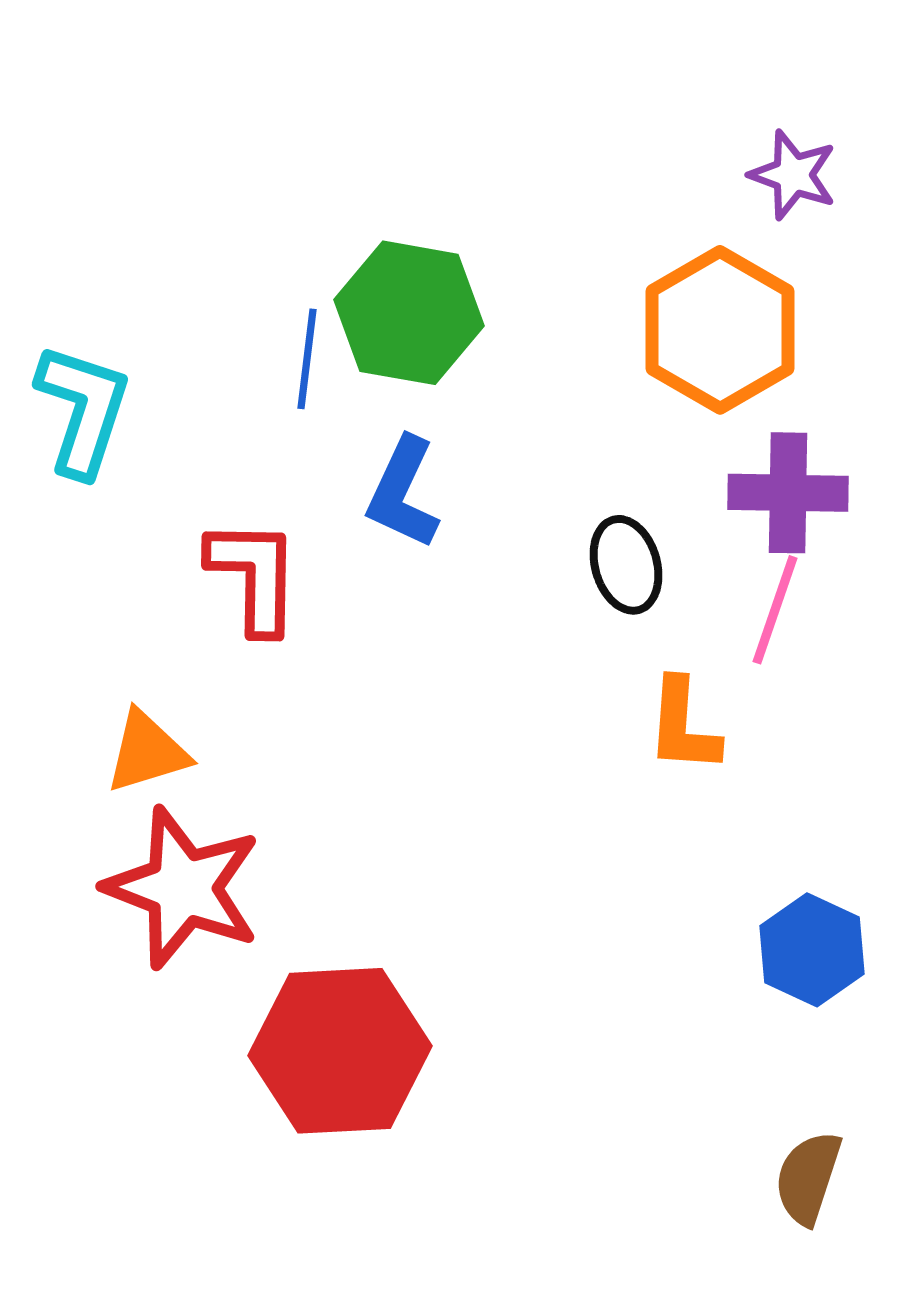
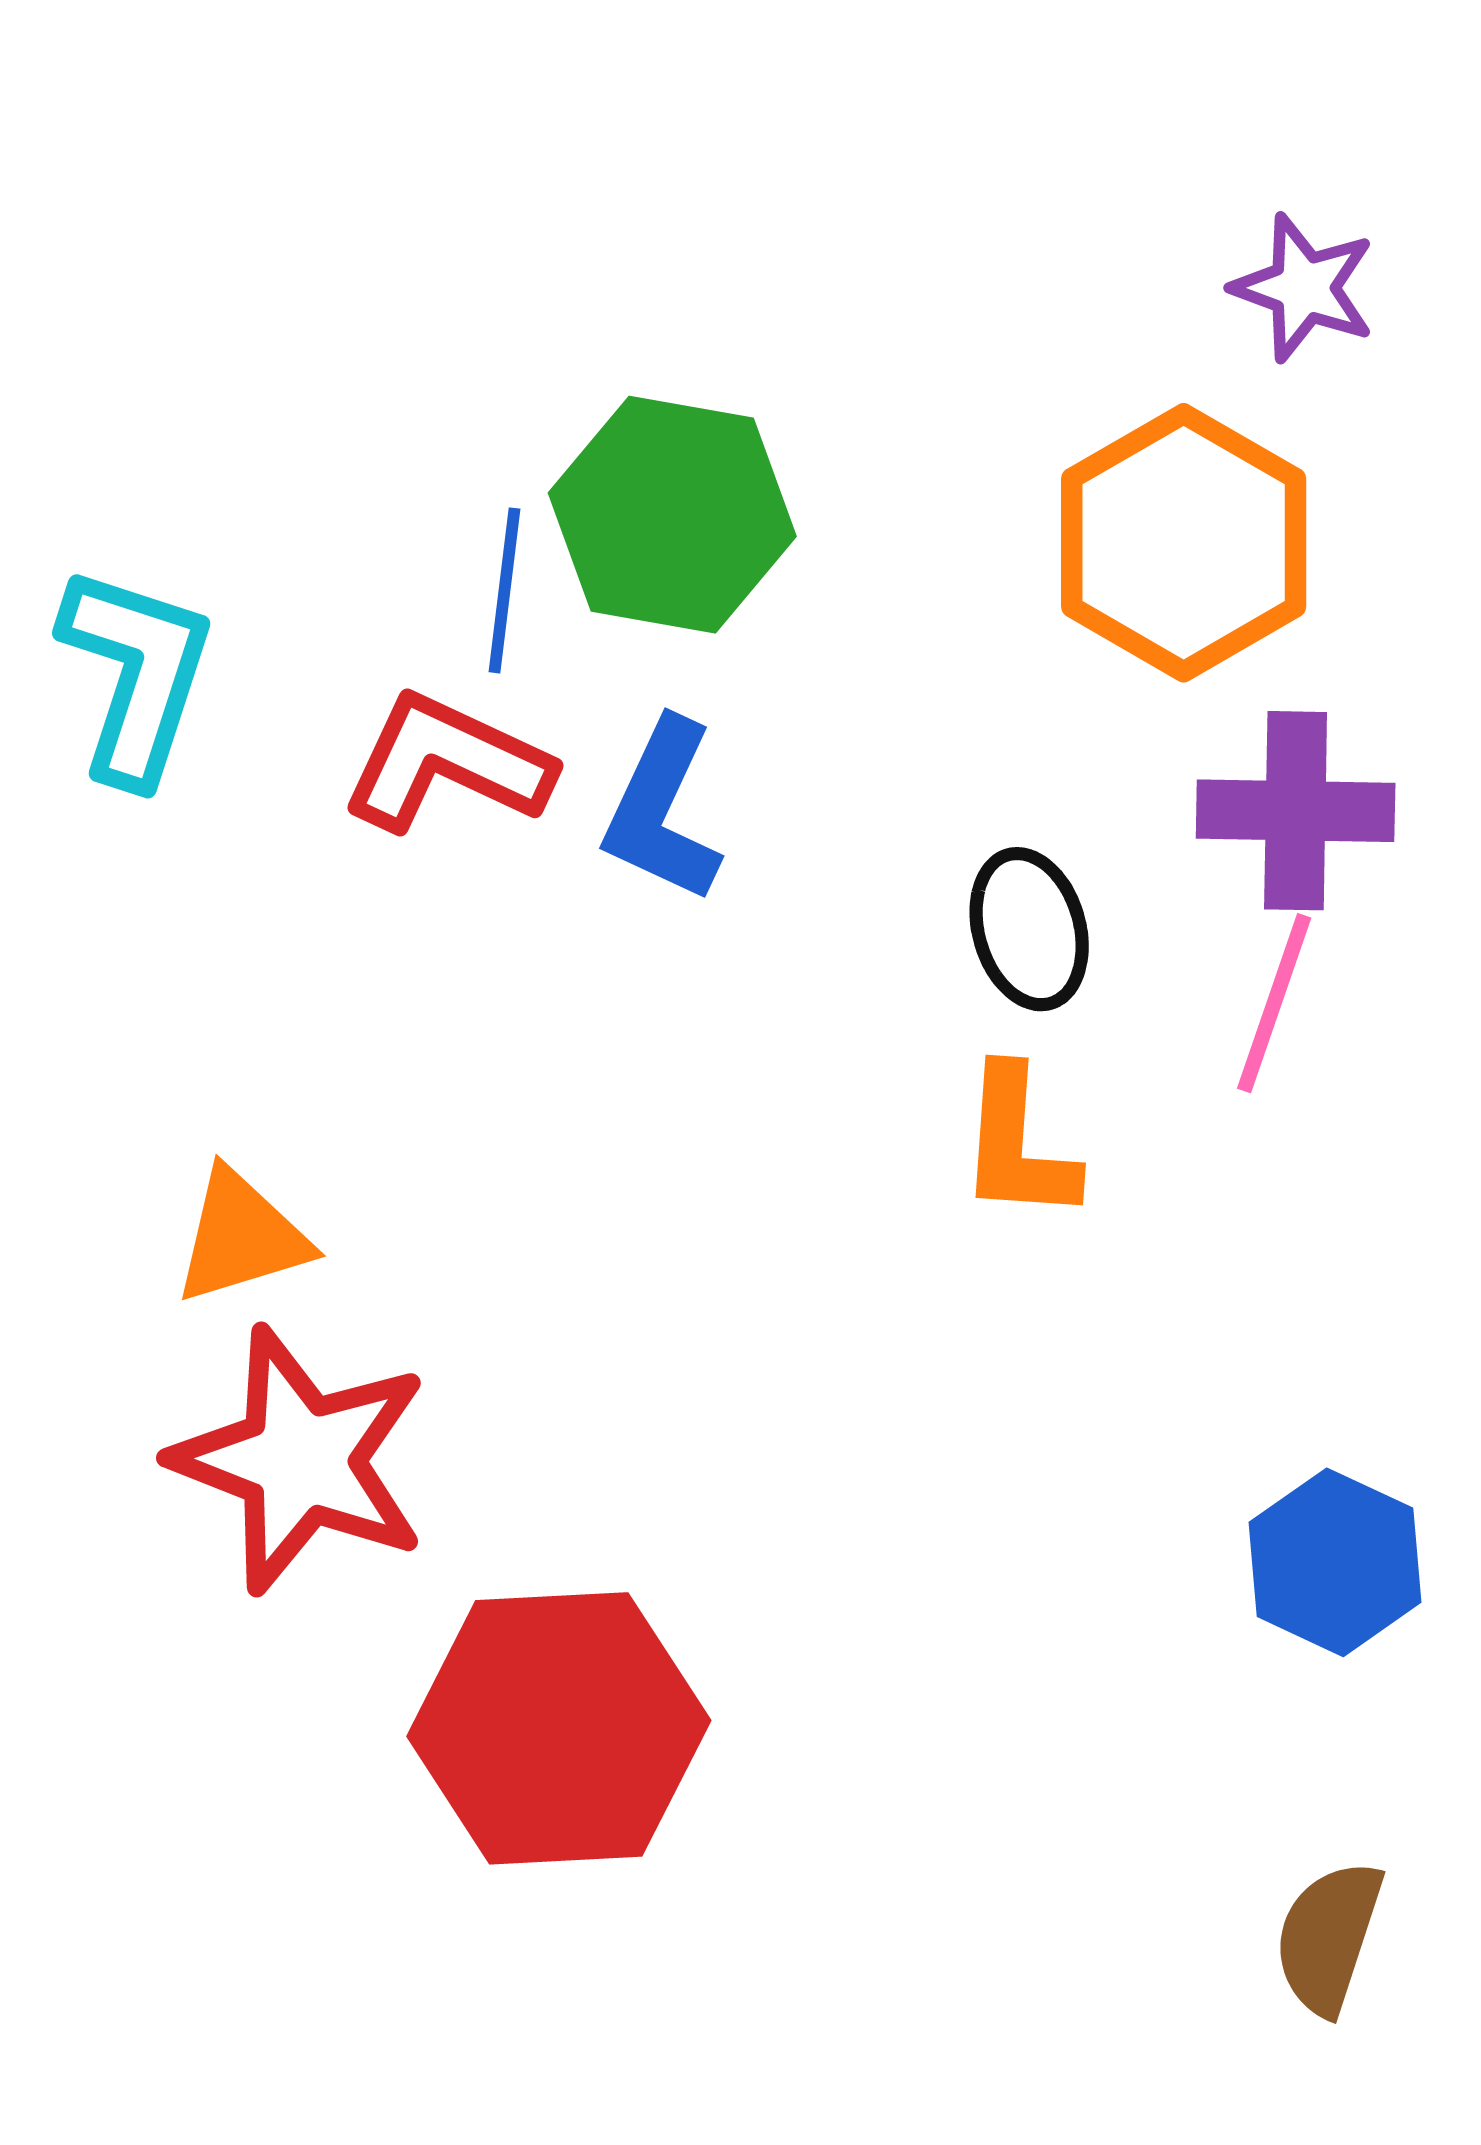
red L-shape: (254, 576) -> (447, 763), moved, turned -66
orange L-shape: (683, 726) -> (1018, 1145), moved

